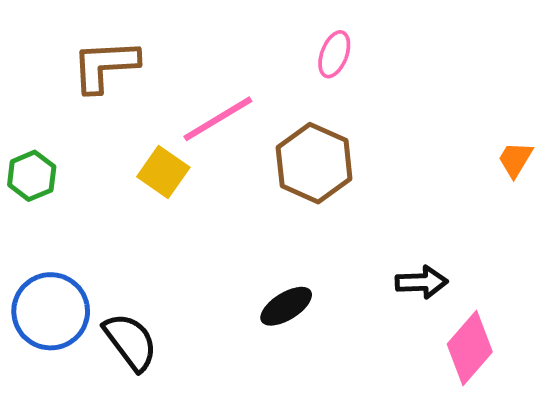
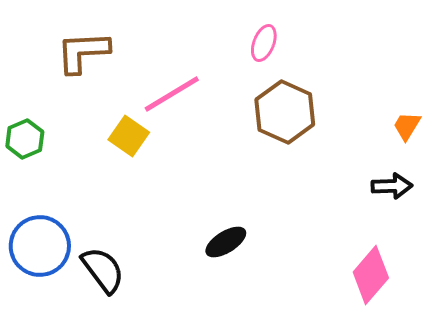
brown hexagon: (314, 163) -> (285, 112), moved
black arrow: (422, 282) -> (392, 186), moved

